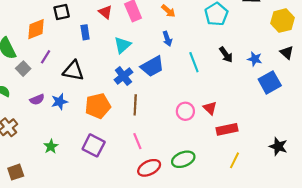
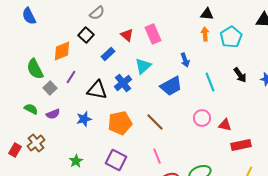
orange arrow: (168, 11) -> (205, 34), moved, turned -136
black square: (62, 12) -> (86, 35), turned -35
blue rectangle: (85, 32) -> (108, 54), turned 56
blue cross: (123, 76) -> (123, 83), moved
purple semicircle: (37, 100) -> (53, 114), moved
brown line: (135, 105) -> (155, 122), turned -48
red triangle: (210, 108) -> (225, 125), turned -32
pink circle: (185, 111) -> (202, 118), moved

